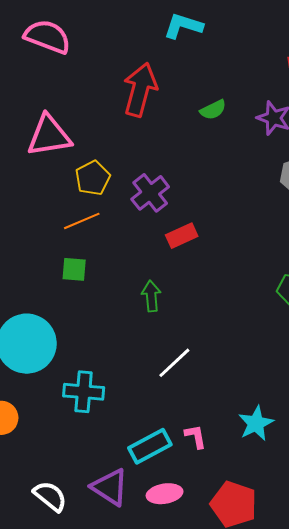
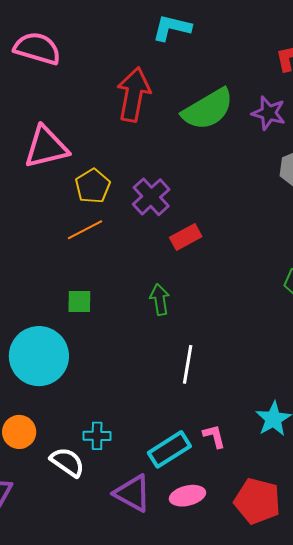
green semicircle: (213, 110) -> (208, 109), size x2.0
green square: (74, 269) -> (79, 301), moved
white line: (174, 363) -> (188, 364), turned -33
cyan cross: (84, 392) -> (97, 436), moved, size x0.7
white semicircle: (50, 496) -> (67, 462), moved

